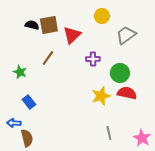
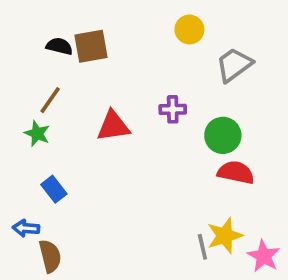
red triangle: (72, 35) -> (113, 126), moved, turned 36
brown line: (48, 58) -> (50, 100), moved
yellow star: (101, 96) -> (225, 236), moved

